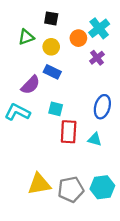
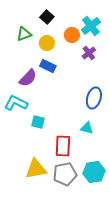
black square: (51, 18) -> (47, 17), turned 32
cyan square: (56, 109) -> (38, 122), moved
red rectangle: (69, 132) -> (63, 146), moved

